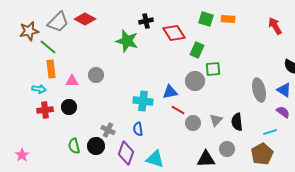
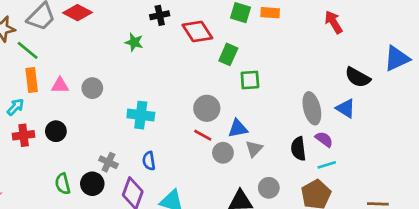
green star: (127, 41) -> (134, 42), size x0.6
pink triangle: (72, 81) -> (60, 85), moved
gray circle: (195, 81) -> (207, 108), moved
cyan arrow: (39, 89) -> (15, 107), turned -56
blue triangle: (170, 92) -> (238, 129), moved
cyan cross: (143, 101) -> (141, 115), moved
purple semicircle: (283, 112) -> (324, 139), moved
black semicircle: (237, 122) -> (298, 149), moved

